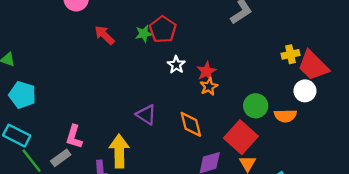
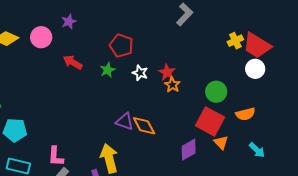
green star: (144, 34) -> (108, 70), moved
orange semicircle: (285, 116) -> (245, 114), moved
orange diamond: (191, 124) -> (144, 126), moved
pink L-shape: (74, 137) -> (56, 156), moved

